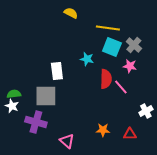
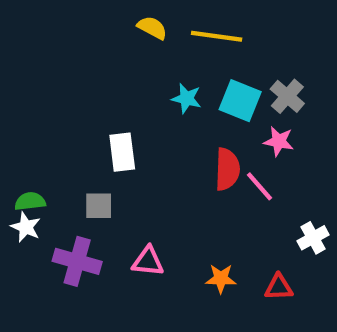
yellow line: (108, 28) -> (217, 36), moved
cyan star: (87, 59) -> (187, 98), moved
gray square: (46, 96) -> (99, 206), size x0.6
pink triangle: (67, 141) -> (148, 261), moved, turned -35

